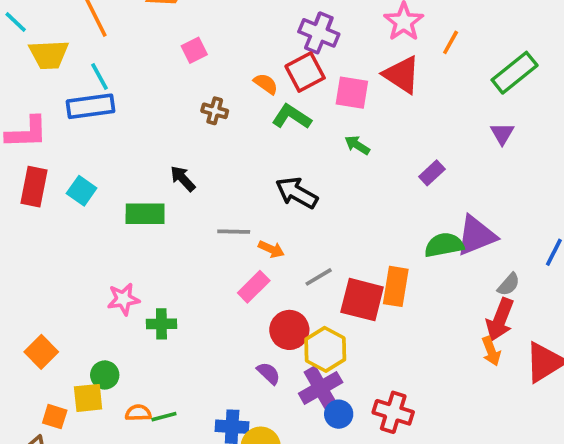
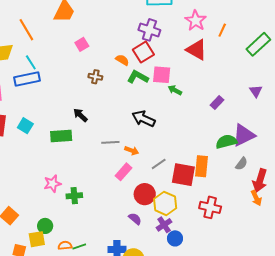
pink square: (352, 93) -> (162, 75), moved
purple triangle: (502, 134) -> (256, 91), moved
gray semicircle: (509, 284) -> (241, 164), moved
purple cross: (321, 388) -> (164, 225), size x0.7
red cross: (393, 412) -> (210, 207), moved

